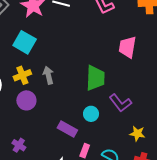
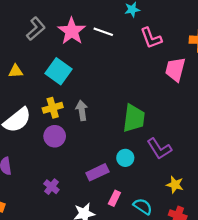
pink trapezoid: (127, 47) -> (175, 69), moved
purple rectangle: (67, 129) -> (97, 172), turned -60
purple cross: (19, 145) -> (51, 187), moved

